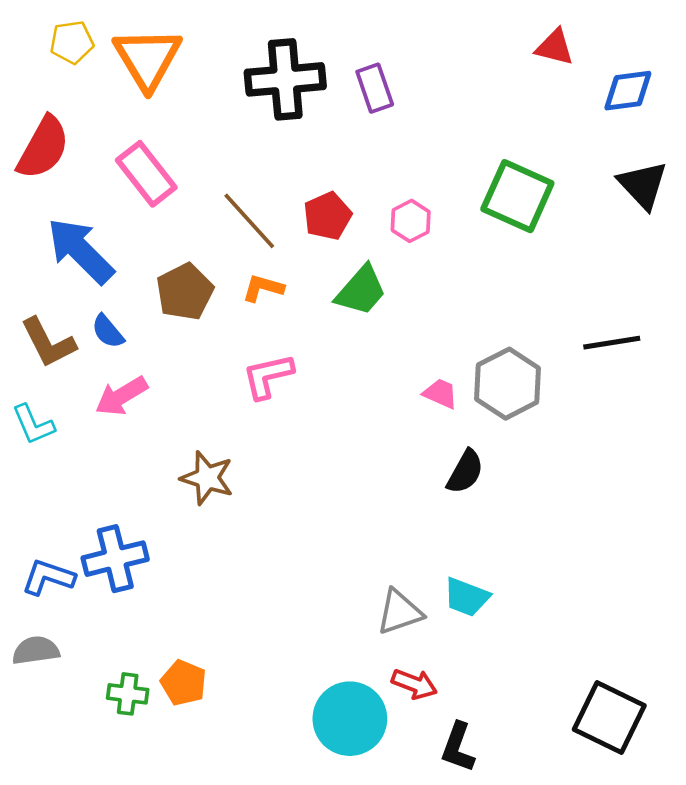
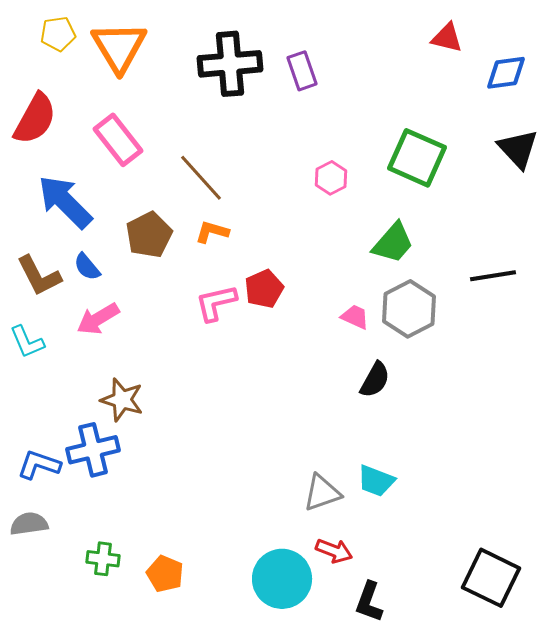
red pentagon: (327, 216) -> (264, 289), moved
green trapezoid: (361, 290) -> (393, 243), moved
brown star: (207, 478) -> (122, 400), moved
orange pentagon: (183, 683) -> (165, 574), moved

